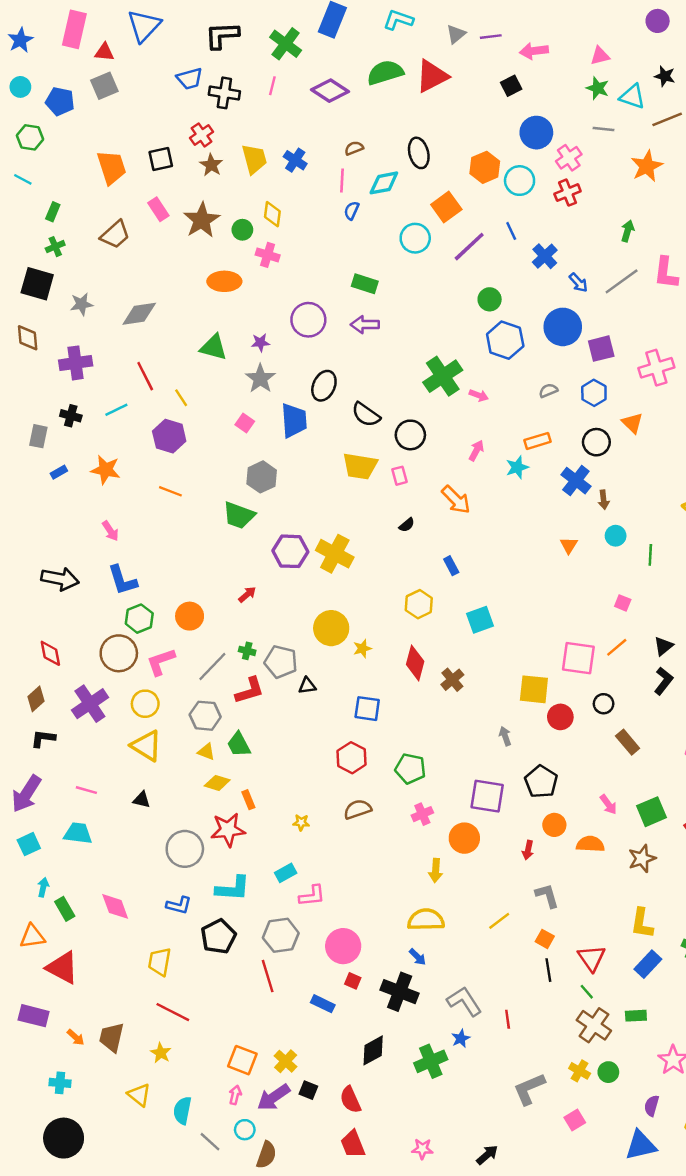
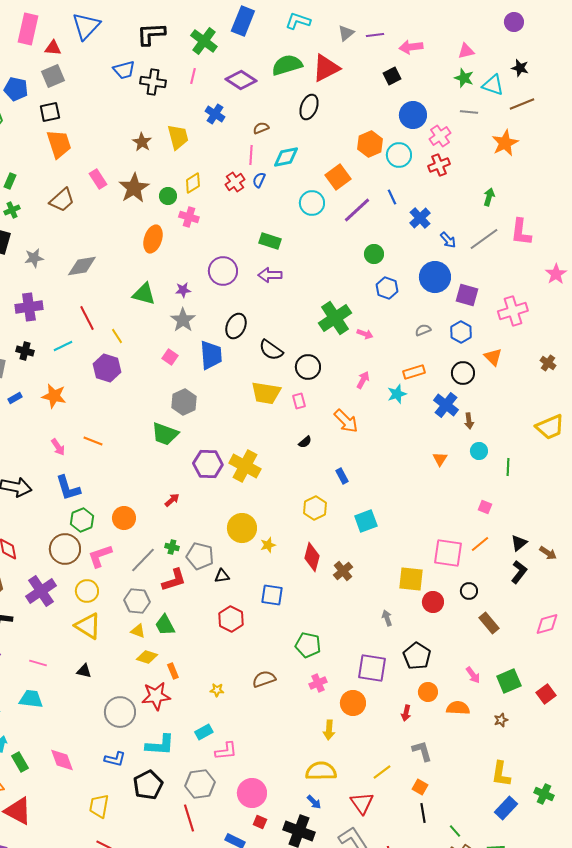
red cross: (202, 135) -> (235, 182), moved
black ellipse: (419, 153) -> (309, 107), moved, turned 35
black square: (161, 159) -> (50, 112), moved
blue cross: (295, 160) -> (215, 114), moved
yellow diamond: (272, 214) -> (193, 183), turned 50
orange ellipse: (224, 281) -> (153, 239), turned -72
blue hexagon: (505, 340) -> (387, 288), size x0.7
purple square: (601, 349) -> (467, 295), turned 30
orange line: (170, 491) -> (93, 441), moved
red hexagon: (352, 758) -> (231, 619), moved
brown star: (642, 858) -> (501, 720), size x0.6
red triangle: (592, 958) -> (362, 803), moved

